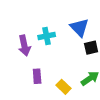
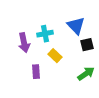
yellow rectangle: (64, 87) -> (55, 56), moved

